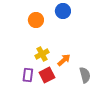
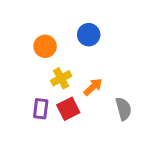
blue circle: (63, 11) -> (89, 35), moved
orange circle: (36, 20) -> (45, 46), moved

